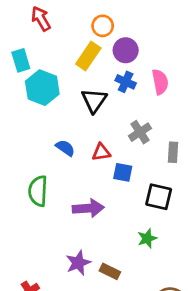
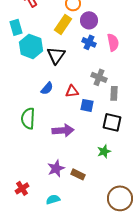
black triangle: (94, 101) -> (56, 55), moved
gray cross: (140, 132) -> (99, 77), turned -35
blue semicircle: (65, 148) -> (47, 88), turned 96
gray rectangle: (173, 152) -> (114, 93), moved

